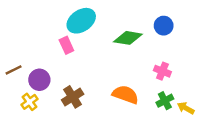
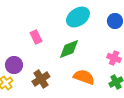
cyan ellipse: (81, 21) -> (78, 17), moved
green diamond: (128, 38) -> (69, 49), moved, turned -30

